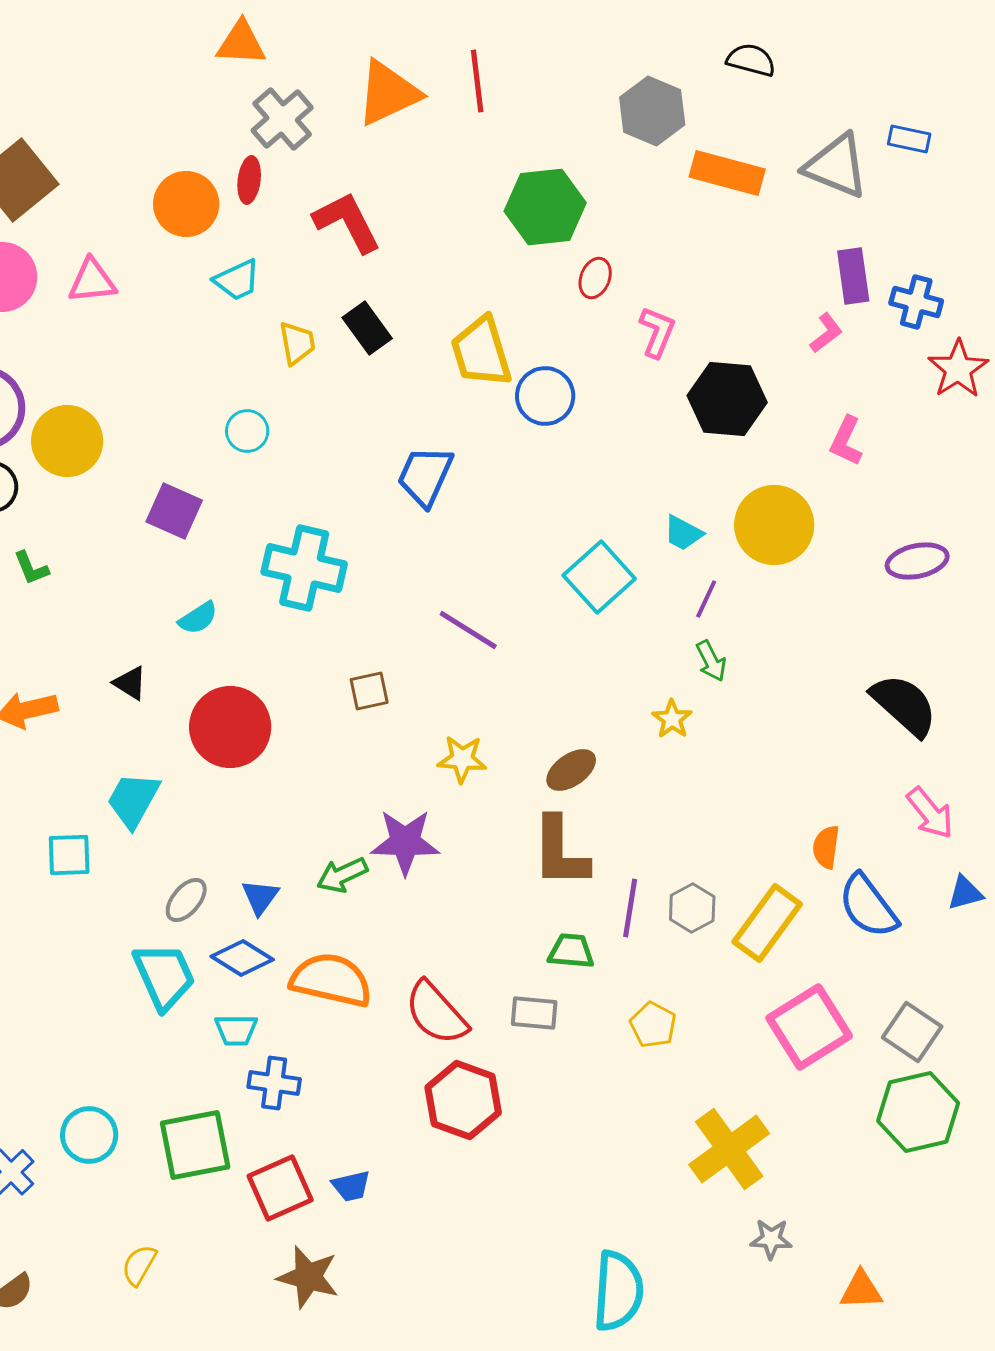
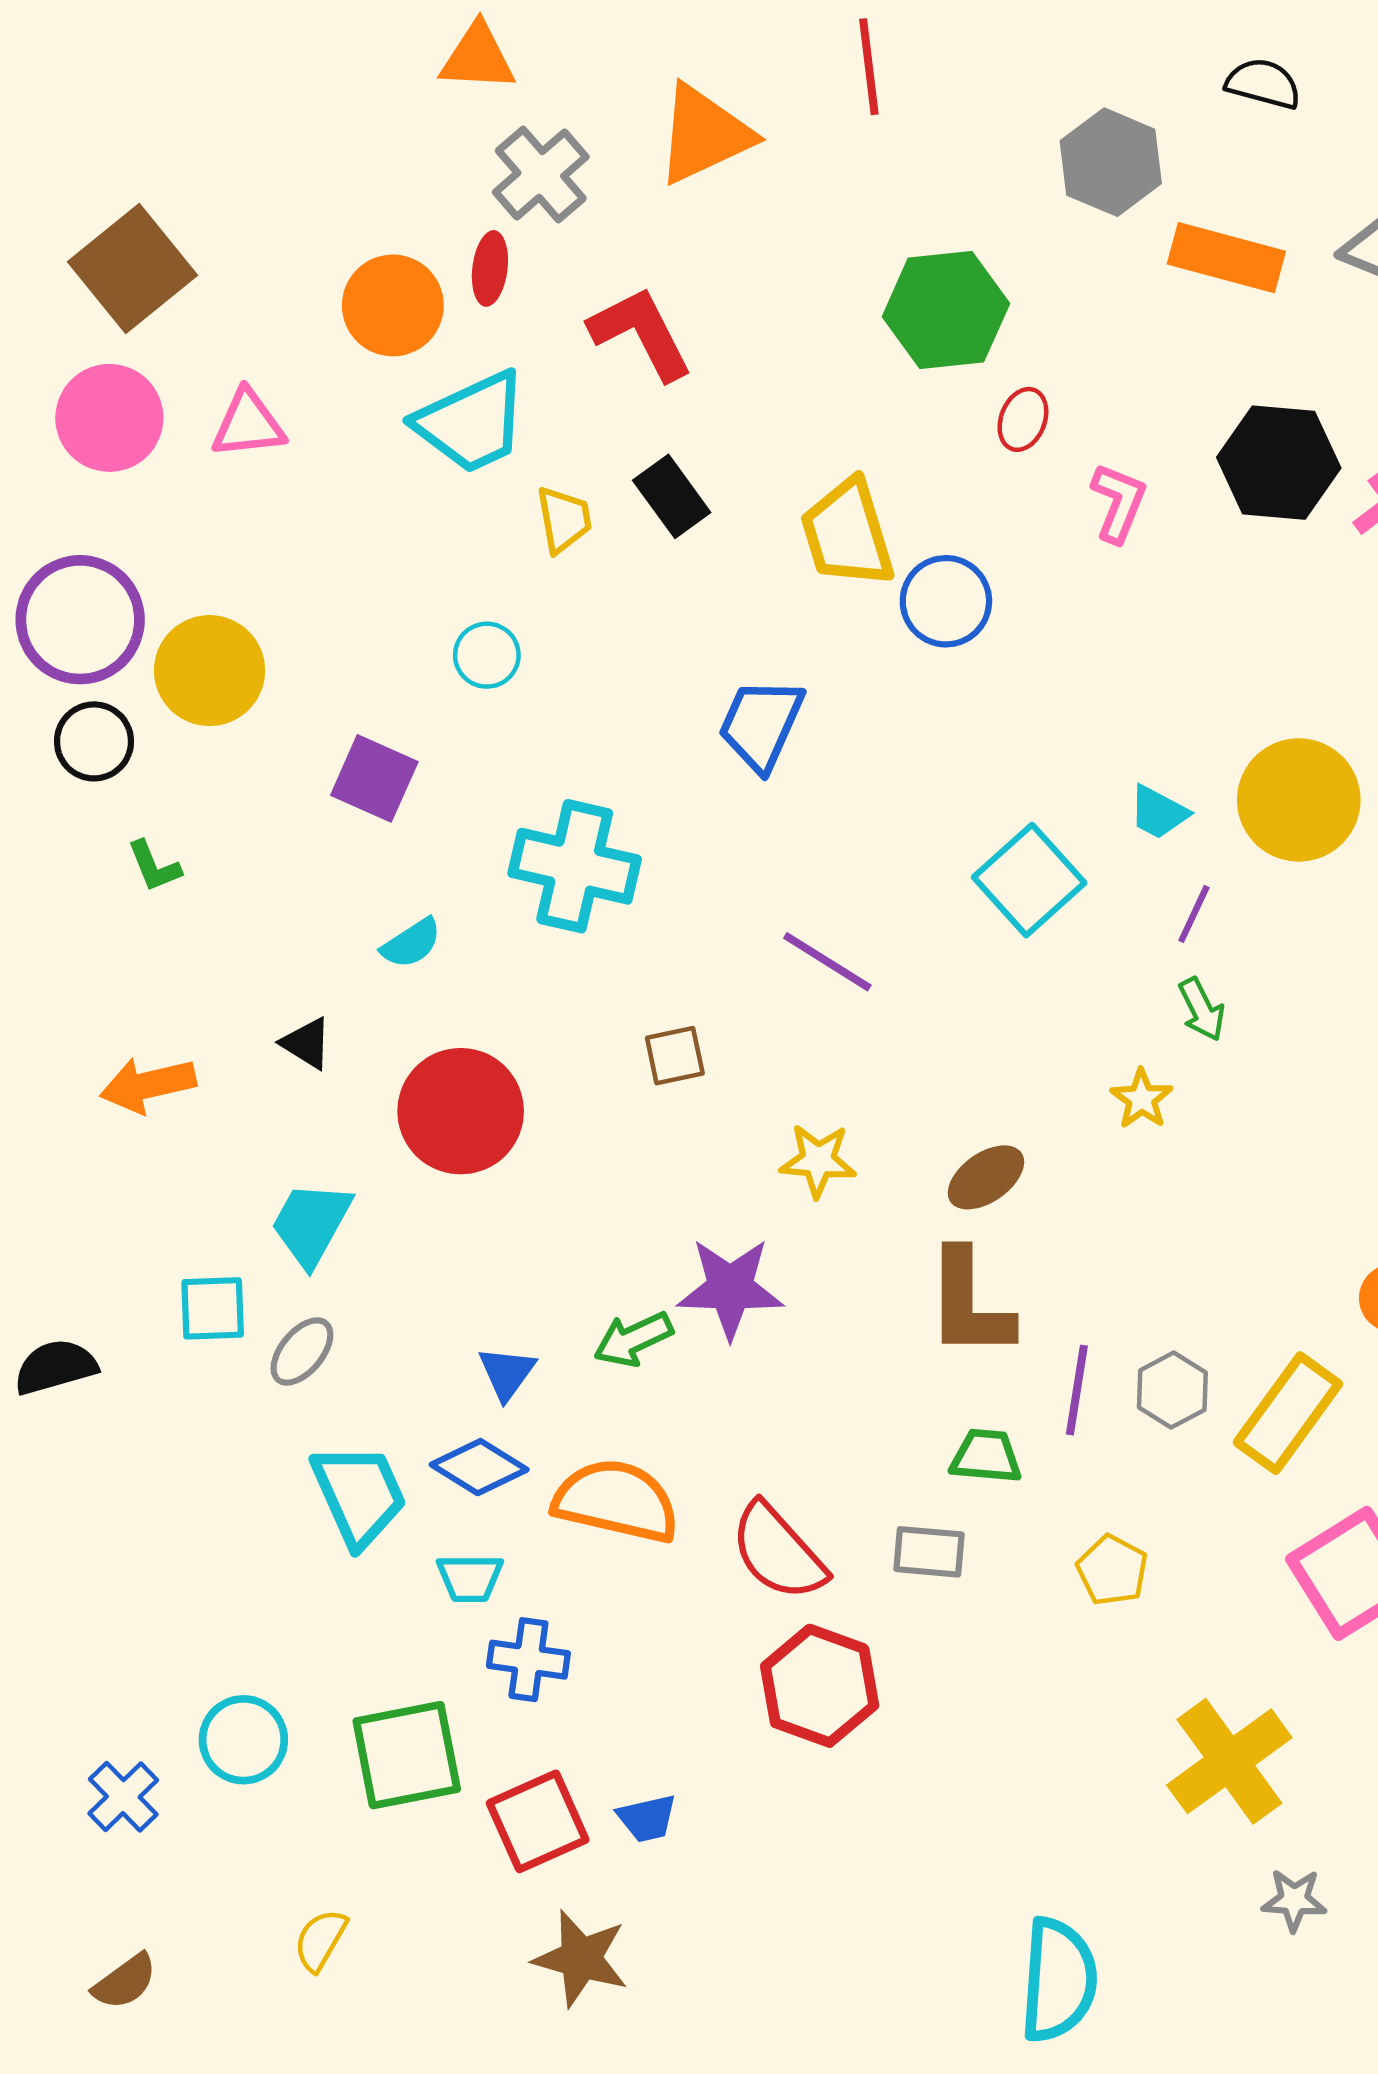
red line: (477, 81) -> (869, 67), moved
cyan trapezoid: (237, 280) -> (471, 423), size x1.6
black hexagon: (727, 399) -> (1279, 463), moved
gray ellipse: (186, 900) -> (302, 1351), moved

